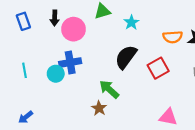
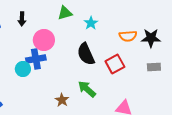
pink circle: (73, 29) -> (44, 40), moved
black semicircle: (126, 57) -> (86, 54), turned -60
green arrow: (109, 89) -> (87, 89), moved

